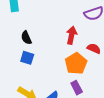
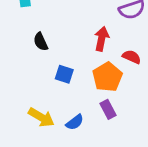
blue square: (27, 58) -> (64, 74), moved

